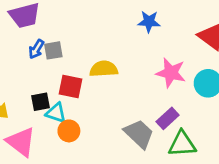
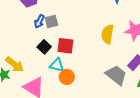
yellow semicircle: (104, 69) -> (108, 34), moved, turned -72
black square: (41, 102) -> (44, 47), moved, turned -32

